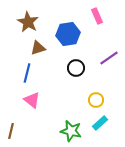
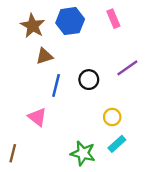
blue hexagon: (68, 34) -> (70, 21), moved
blue line: (27, 73) -> (56, 85), moved

